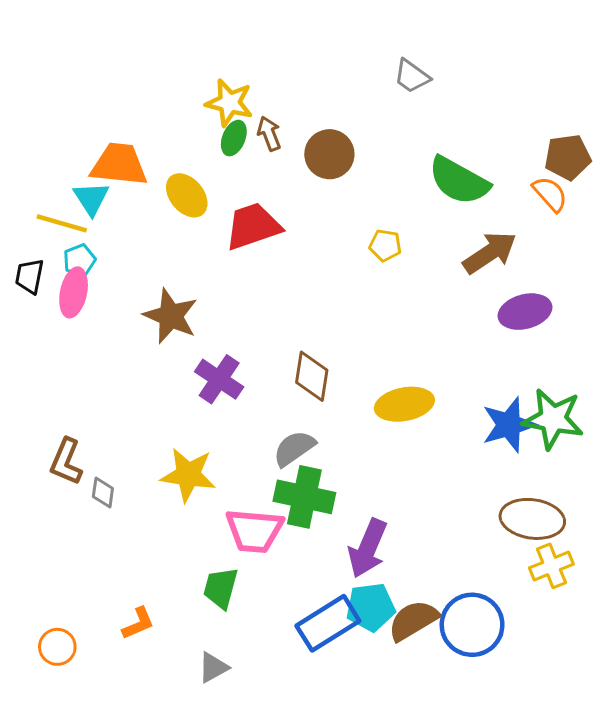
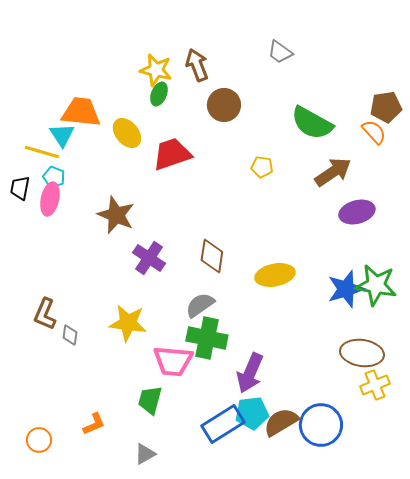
brown arrow: (269, 134) -> (197, 65), moved, size x1.4
cyan pentagon: (79, 260) -> (54, 177), turned -30

